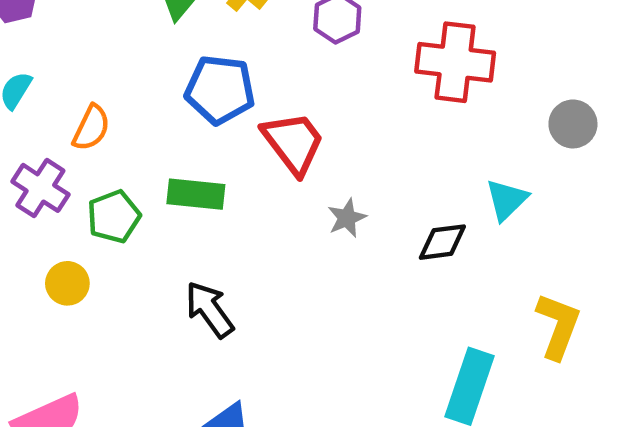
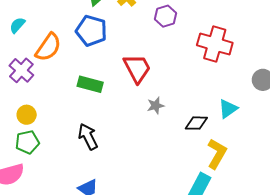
blue pentagon: (220, 90) -> (91, 31), moved
orange semicircle: (91, 128) -> (48, 47), size x1.4
green pentagon: (114, 217) -> (27, 142), moved
yellow L-shape: (558, 326) -> (217, 154), moved

